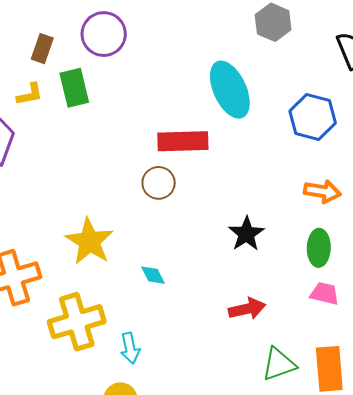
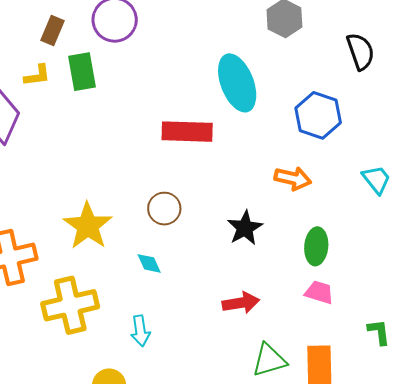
brown circle: (159, 183) -> (164, 209), moved
orange arrow: (322, 191) -> (293, 178), moved
cyan arrow: (130, 348) -> (140, 331), moved

